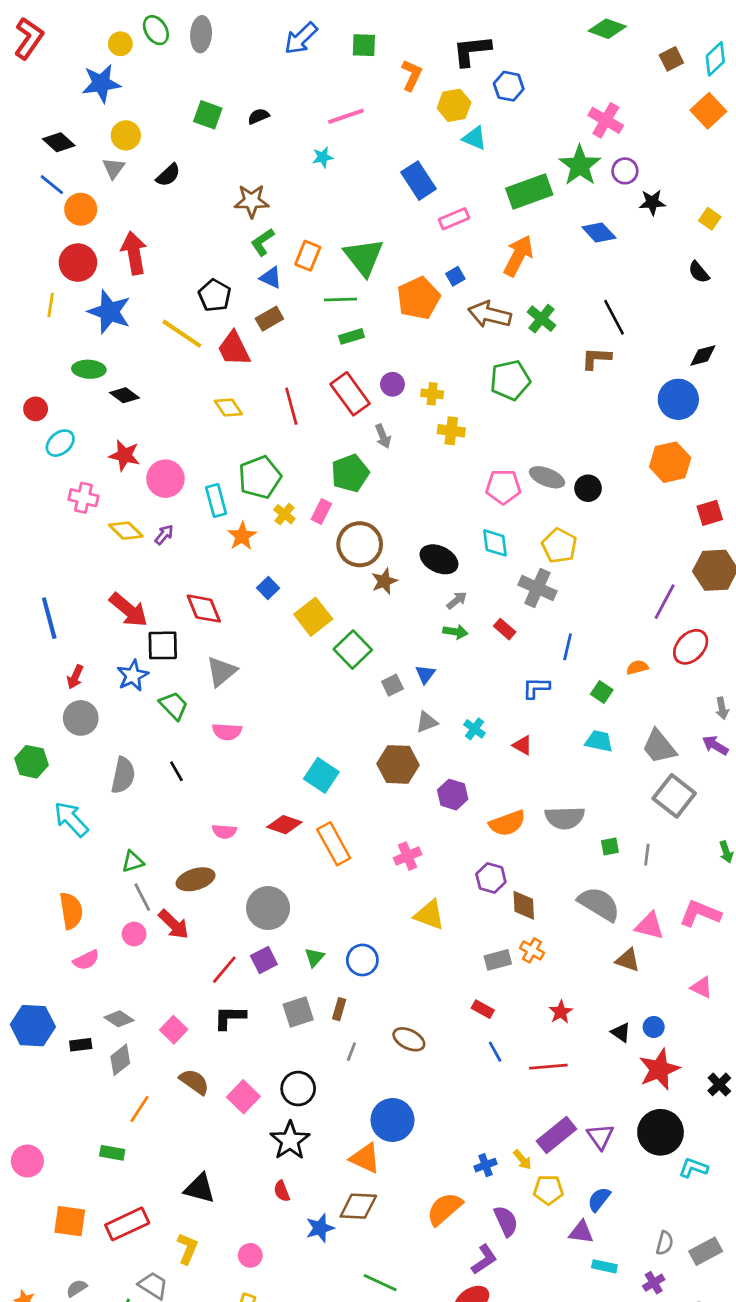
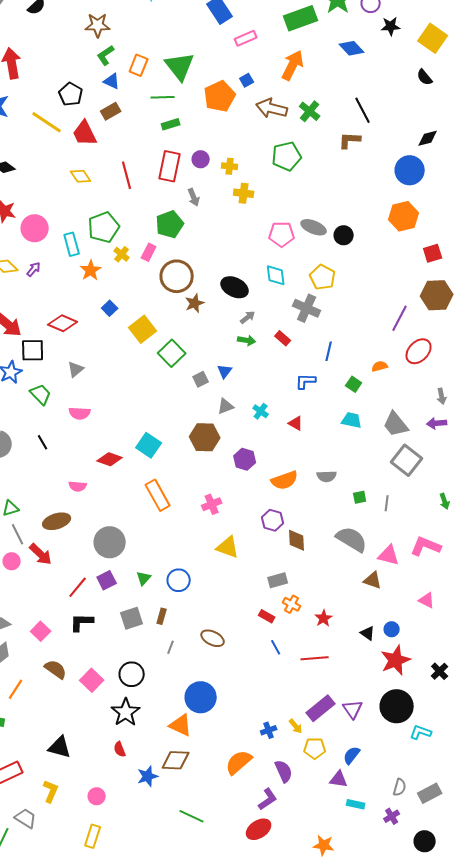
yellow square: (710, 219) -> (433, 38), size x1.8
red rectangle: (350, 394) -> (170, 166), turned 48
red diamond: (204, 609) -> (63, 323), turned -44
gray triangle: (222, 671) -> (76, 369), size x0.7
purple arrow: (715, 745) -> (437, 423), turned -36
gray semicircle: (565, 818) -> (327, 476), size x0.7
red diamond: (284, 825) -> (110, 459), moved
orange cross: (532, 950) -> (292, 604), moved

